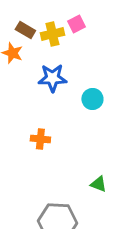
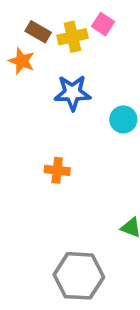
pink square: (76, 24) -> (103, 24), turned -30

